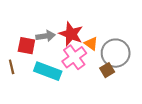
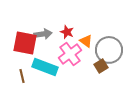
red star: (71, 34) -> (67, 32), size x0.6
red square: (26, 46) -> (25, 43), size x1.4
brown line: (12, 67) -> (22, 76), moved

